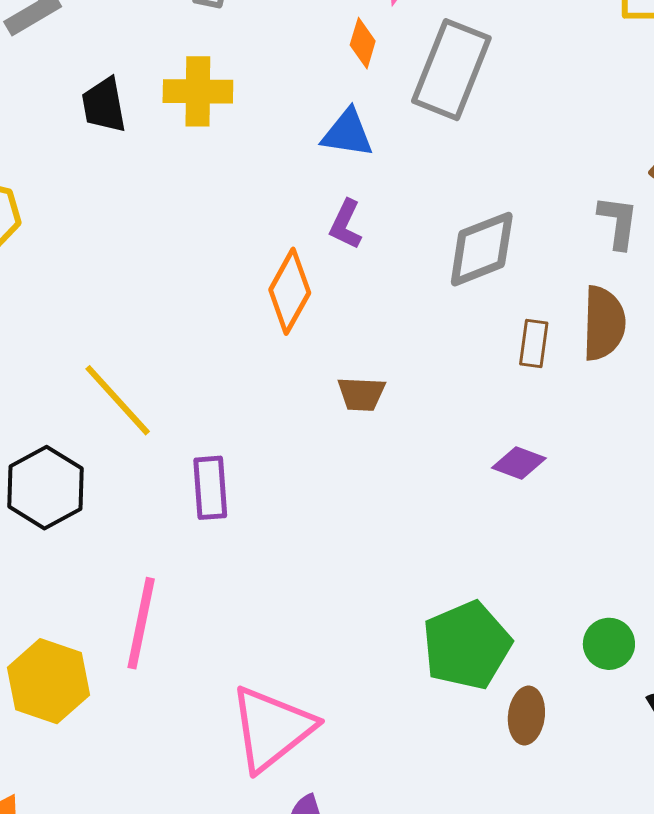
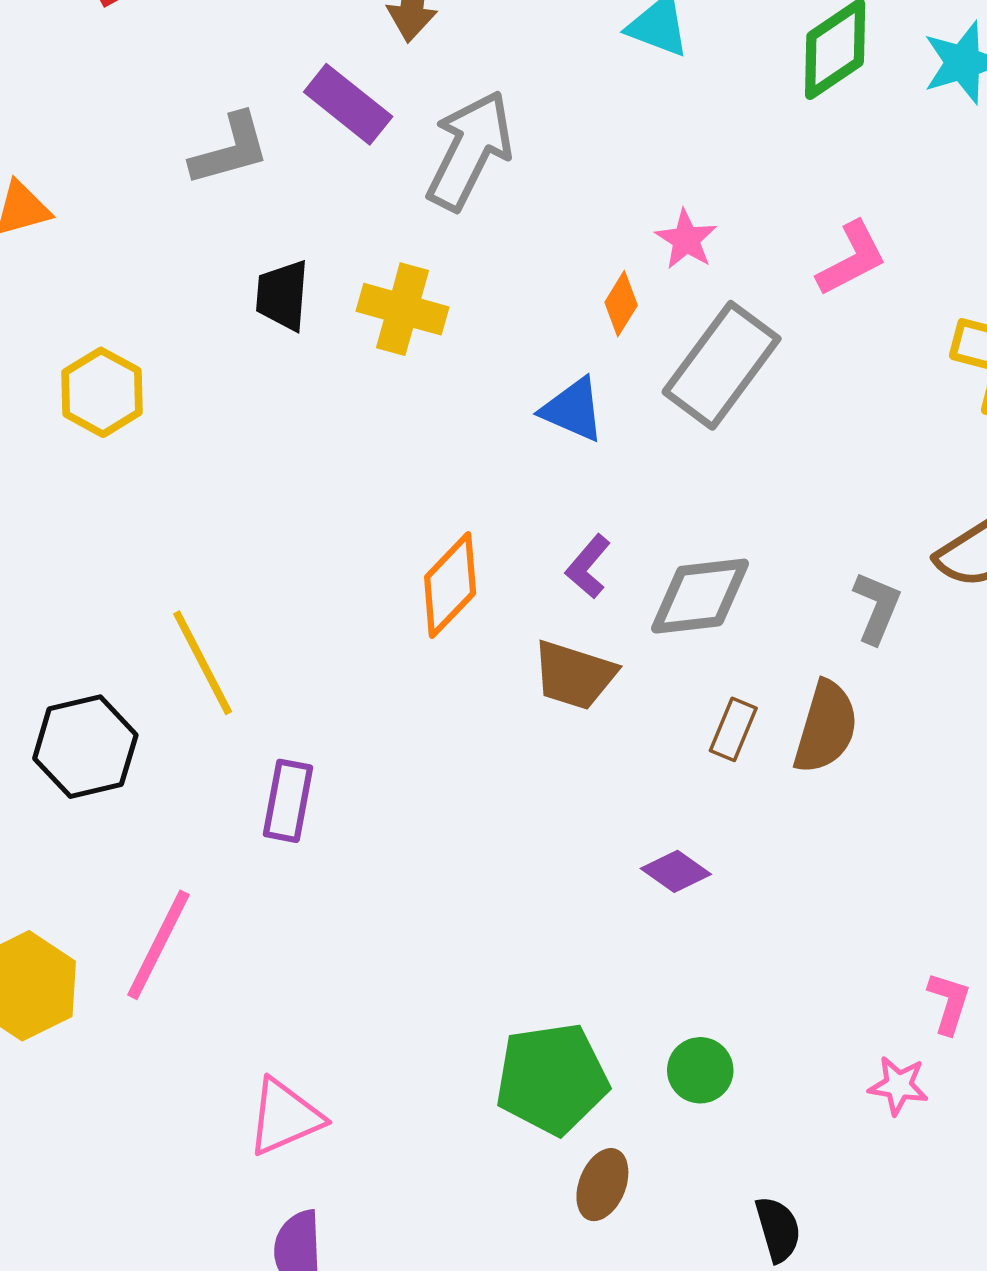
purple L-shape: (346, 224) -> (588, 566), moved
brown trapezoid: (361, 394) -> (574, 675), moved, size x1.4
green circle: (609, 644) -> (700, 1070), moved
pink triangle: (272, 728) -> (285, 1117), size x0.7

